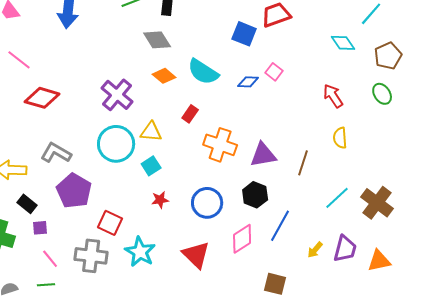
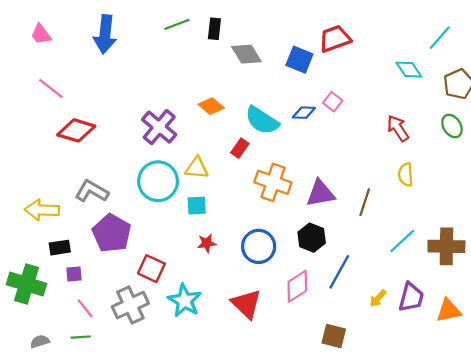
gray diamond: (157, 40) -> (246, 54), moved
cyan semicircle: (203, 72) -> (262, 120), moved
cyan square: (151, 166) -> (197, 206), turned 30
brown cross: (377, 203) -> (446, 246), turned -36
black rectangle: (27, 204) -> (60, 248), turned -48
gray cross: (91, 256) -> (130, 305), turned -32

